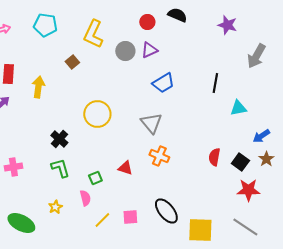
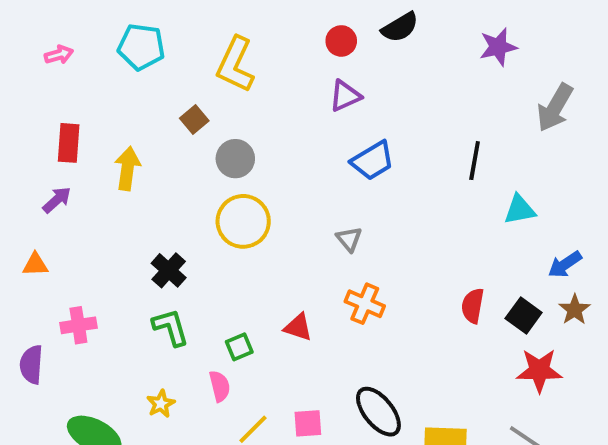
black semicircle: (177, 15) -> (400, 27), turned 126
purple star: (227, 25) -> (498, 47), turned -30
gray circle: (125, 51) -> (235, 159), moved
gray triangle: (151, 123) -> (349, 239), size x0.6

